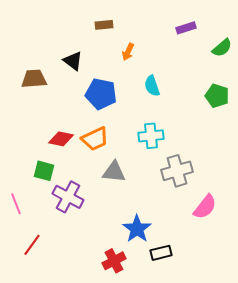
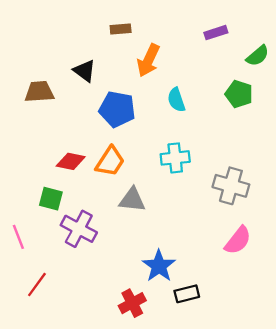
orange arrow: (128, 52) -> (148, 60), size x1.6
green pentagon: (217, 96) -> (239, 94), moved
orange trapezoid: (95, 139) -> (110, 161), turned -32
gray cross: (177, 171) -> (231, 186), moved, turned 32

